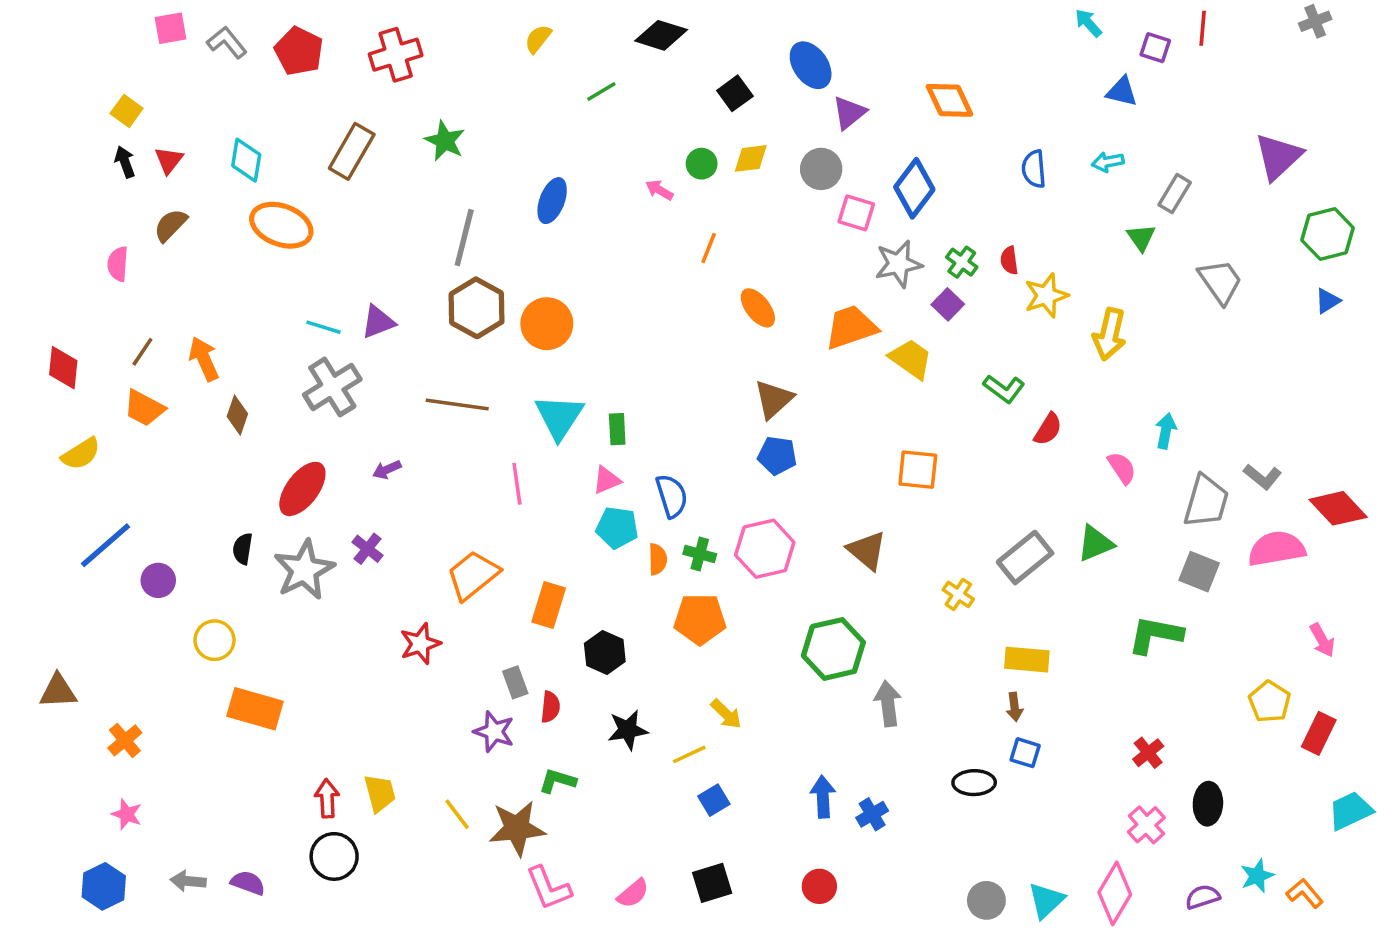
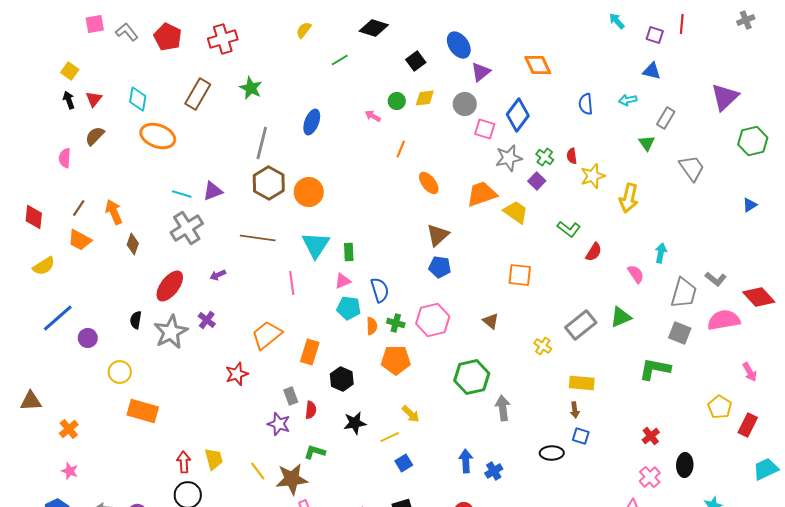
blue triangle: (1122, 92) -> (652, 71), moved
blue triangle: (1328, 301) -> (750, 205), moved
brown triangle: (867, 551) -> (491, 321), size x0.7

